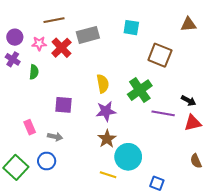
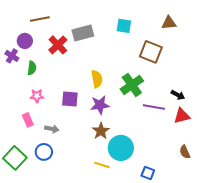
brown line: (54, 20) -> (40, 19), moved
brown triangle: (189, 24) -> (169, 23), moved
purple circle: (15, 37) -> (25, 41), moved
pink star: (39, 43) -> (37, 96), moved
purple square: (64, 105) -> (70, 99), moved

